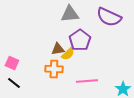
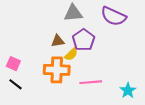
brown triangle: (58, 49) -> (58, 41), moved
orange cross: (54, 69) -> (57, 70), size x1.4

